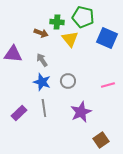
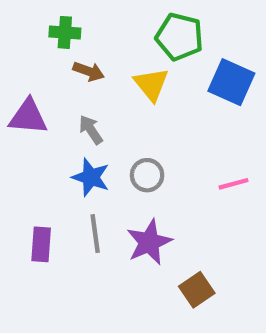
green cross: (57, 22) -> (65, 32), moved
purple star: (81, 112) -> (149, 242), moved
purple rectangle: (19, 113) -> (41, 244), turned -42
brown square: (101, 140) -> (197, 290), moved

